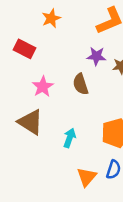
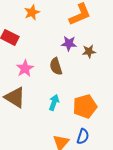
cyan arrow: (70, 138) -> (54, 102), moved

